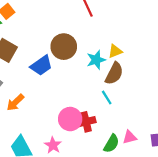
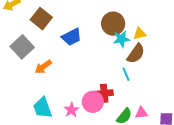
brown circle: (64, 47) -> (113, 24), moved
pink circle: (70, 119) -> (93, 102), moved

